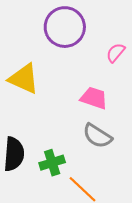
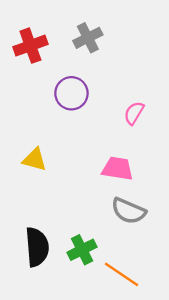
purple circle: (65, 27) -> (71, 93), size x0.7
yellow triangle: (24, 79) -> (35, 159), size x0.7

